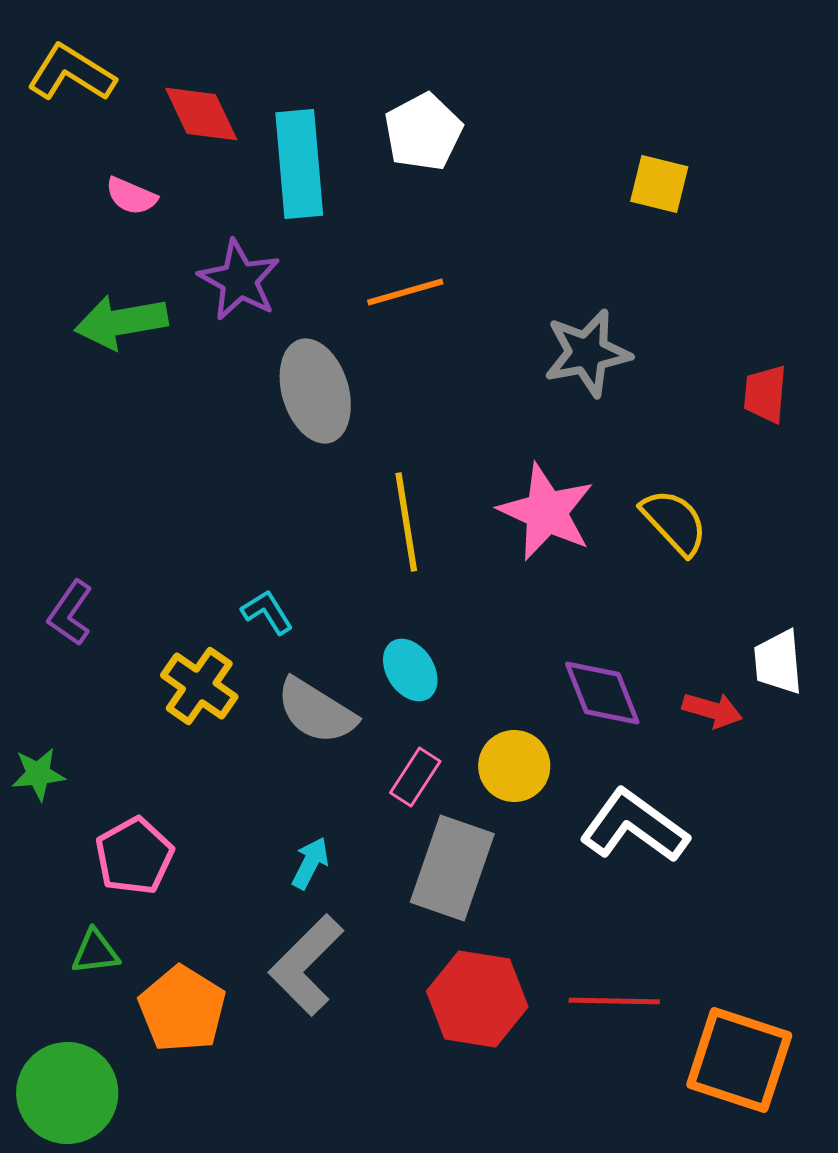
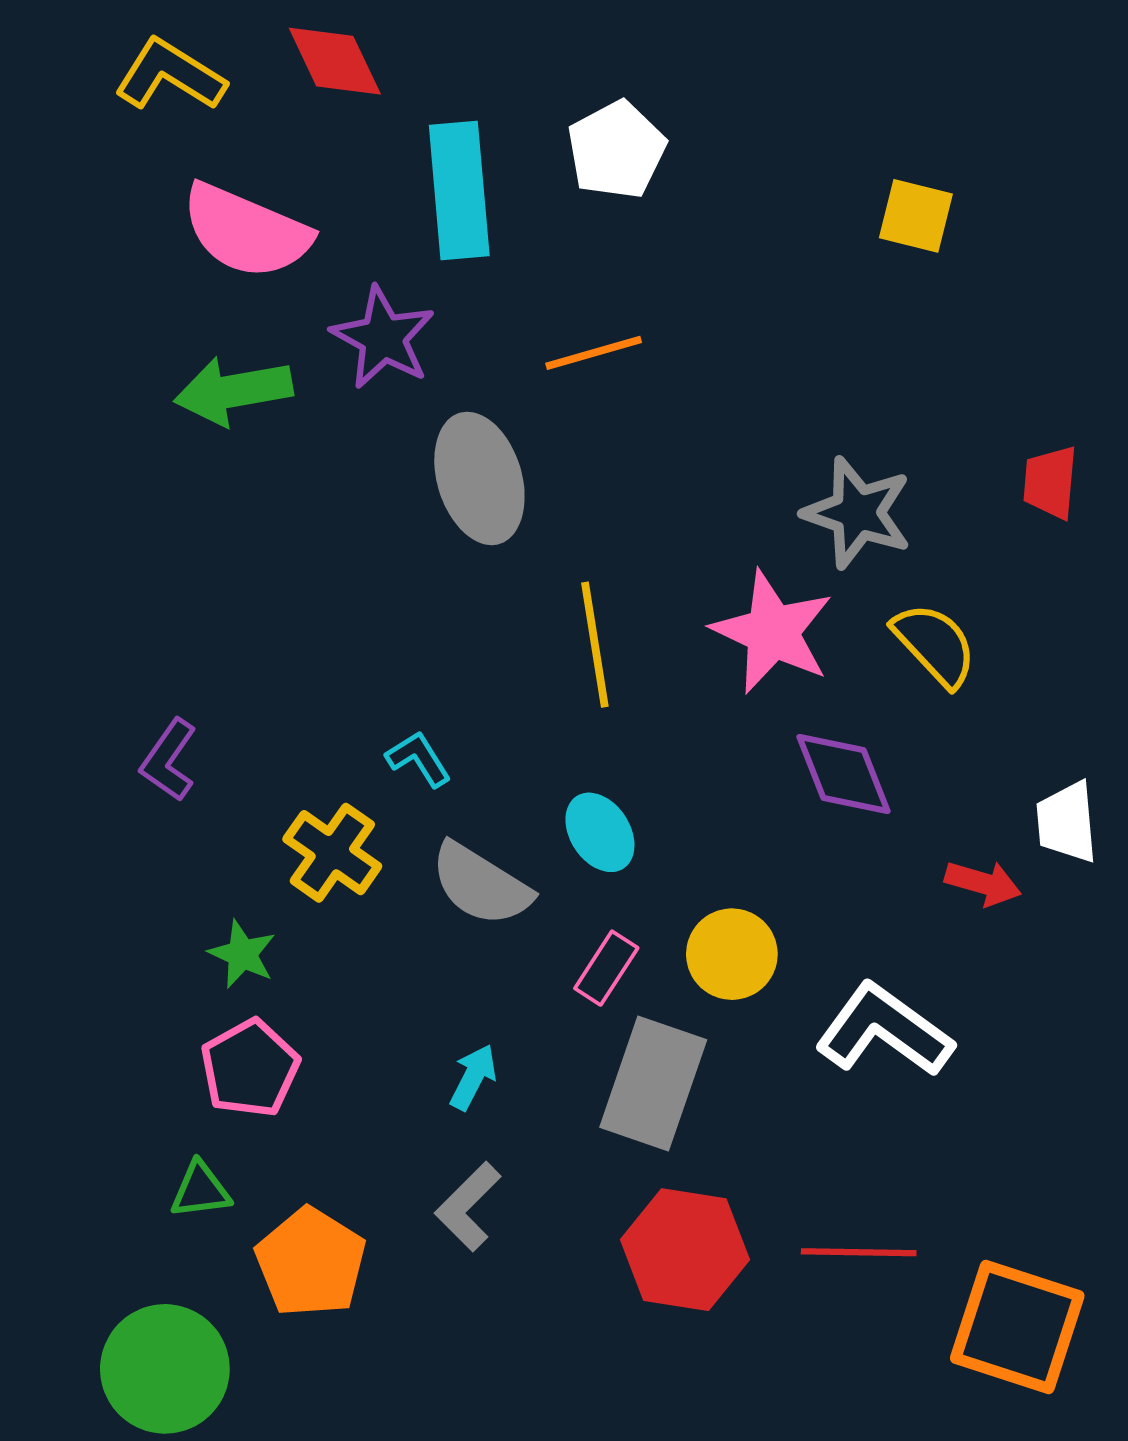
red diamond: (201, 114) -> (335, 61), moved
pink semicircle: (131, 196) -> (246, 231), size x2.0
gray star: (587, 353) -> (857, 513), moved, turned 30
purple diamond: (602, 693) -> (843, 774), moved
green star: (38, 774) -> (242, 954), moved, turned 30
gray L-shape: (306, 965) -> (468, 1207), size x0.7

